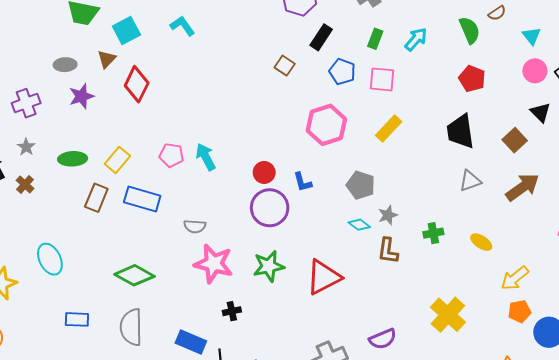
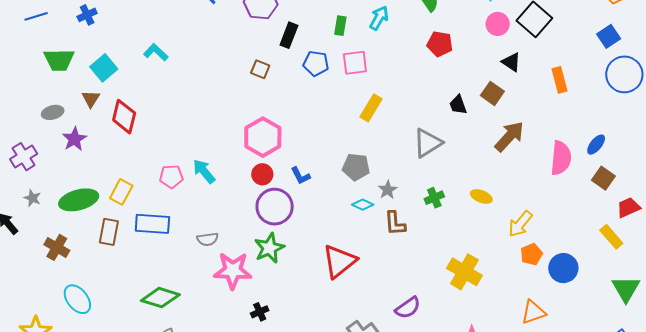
pink hexagon: (326, 125) -> (263, 137), moved
black trapezoid: (460, 131) -> (458, 105), moved, size x0.6
green ellipse: (73, 159) -> (79, 200), size x1.4
gray triangle: (470, 181) -> (428, 143), moved, size x1.4
brown cross: (25, 184) -> (57, 247), moved, size x1.4
green star: (269, 266) -> (269, 248), moved

